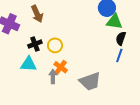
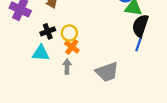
black semicircle: (121, 38) -> (140, 26), size x1.5
orange cross: (61, 67) -> (72, 47), moved

